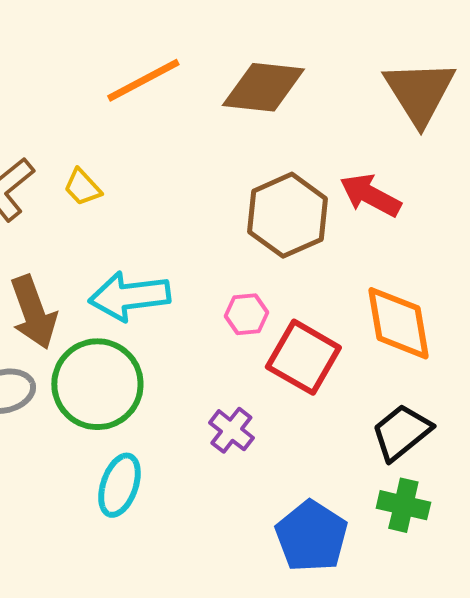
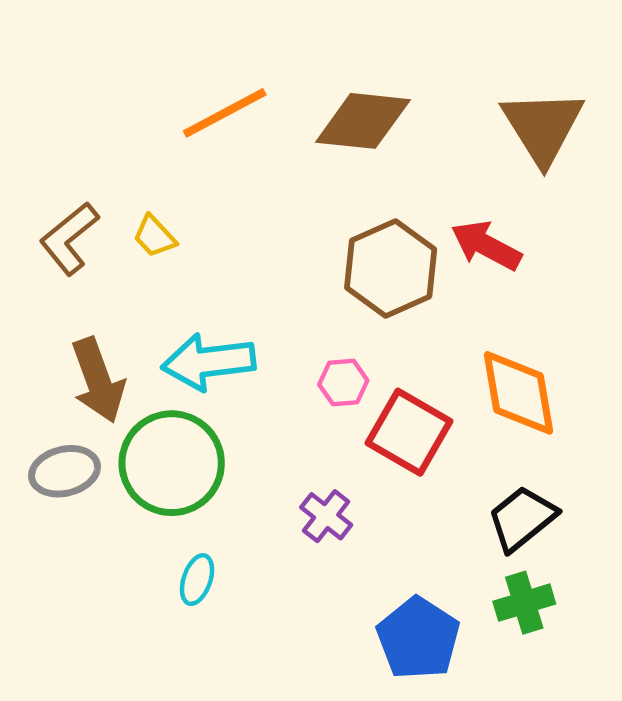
cyan ellipse: (119, 485) -> (197, 580), size x0.7
green cross: (403, 505) -> (524, 603), turned -30

